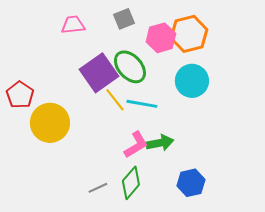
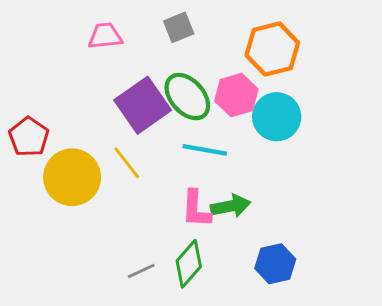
pink hexagon: (161, 38) -> (236, 95), moved
yellow line: (115, 100) -> (127, 163), moved
pink L-shape: (136, 145) -> (196, 209), turned 124

